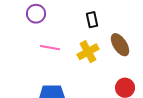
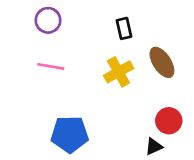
pink line: (50, 48) -> (51, 66), moved

